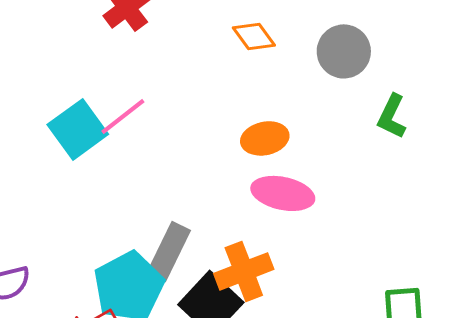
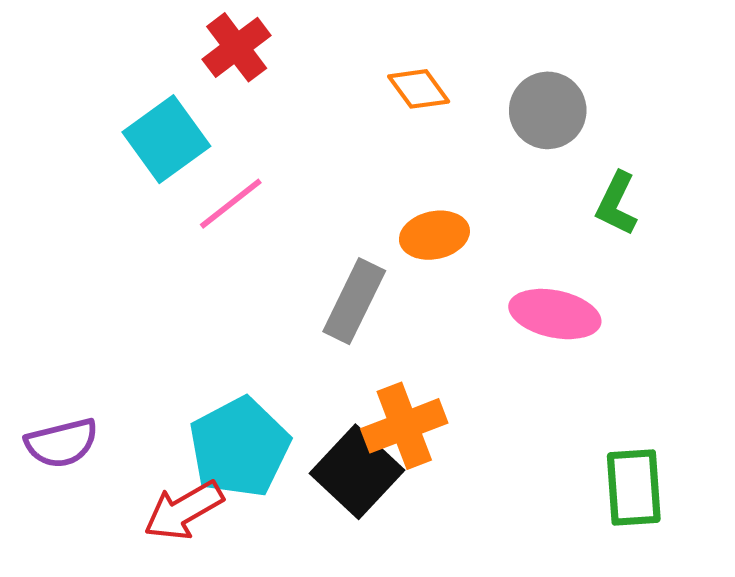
cyan square: (78, 129) -> (166, 139), moved
pink ellipse: (283, 193) -> (555, 314), moved
gray rectangle: (169, 251) -> (354, 301), moved

